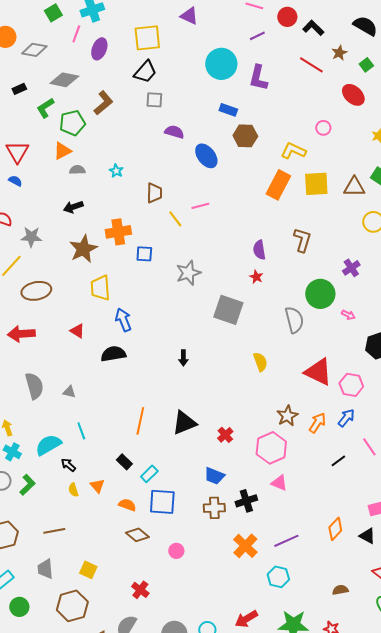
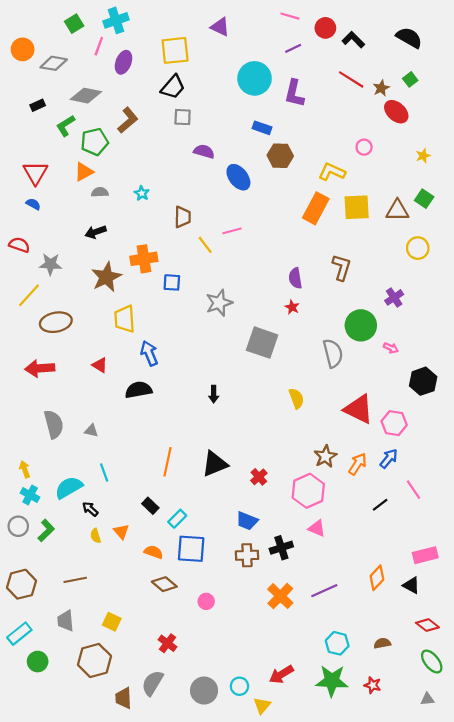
brown star: (339, 53) -> (381, 88), moved
cyan hexagon: (278, 577) -> (337, 643), moved

